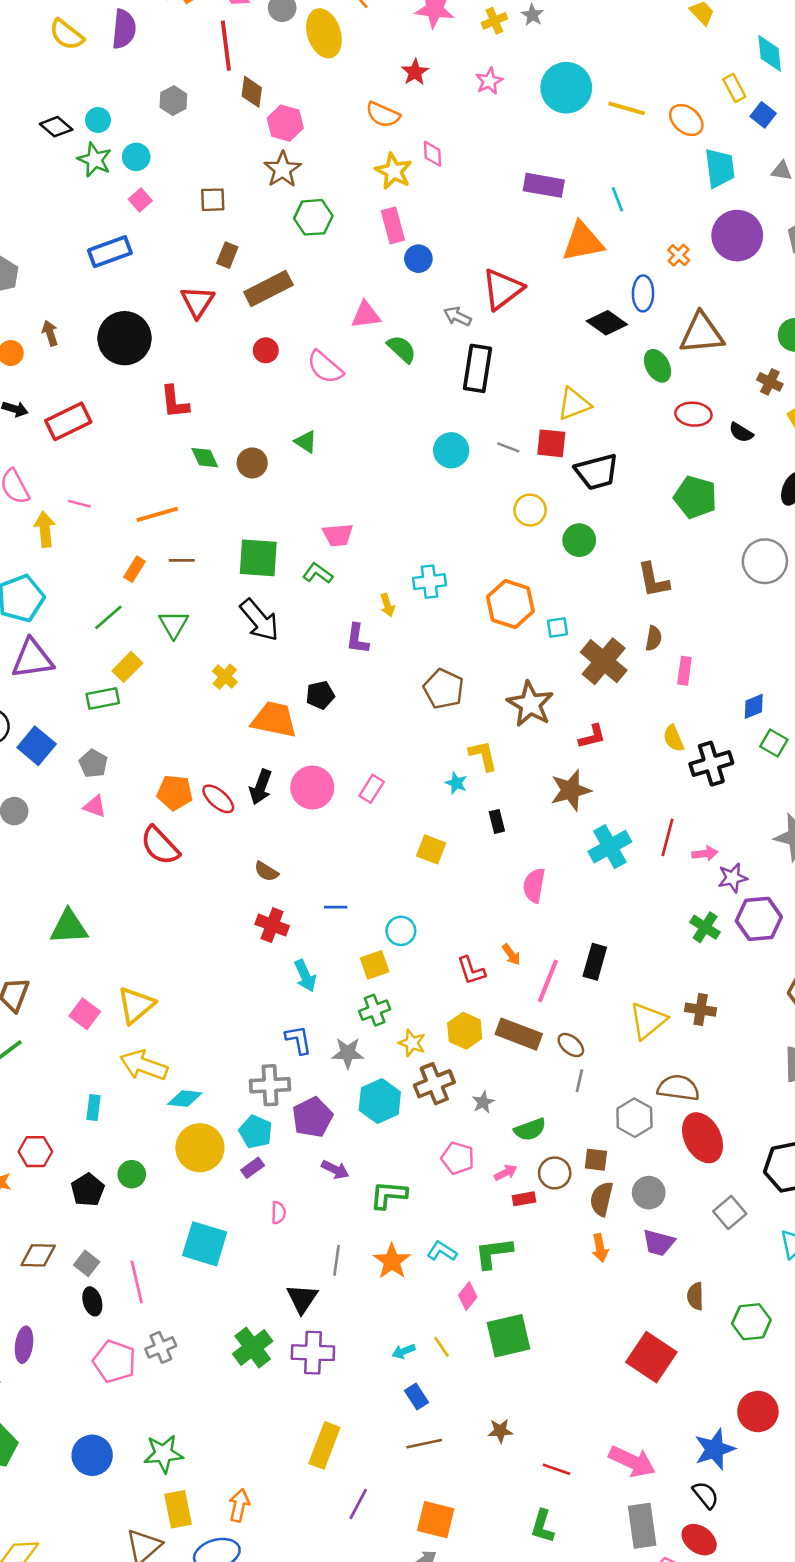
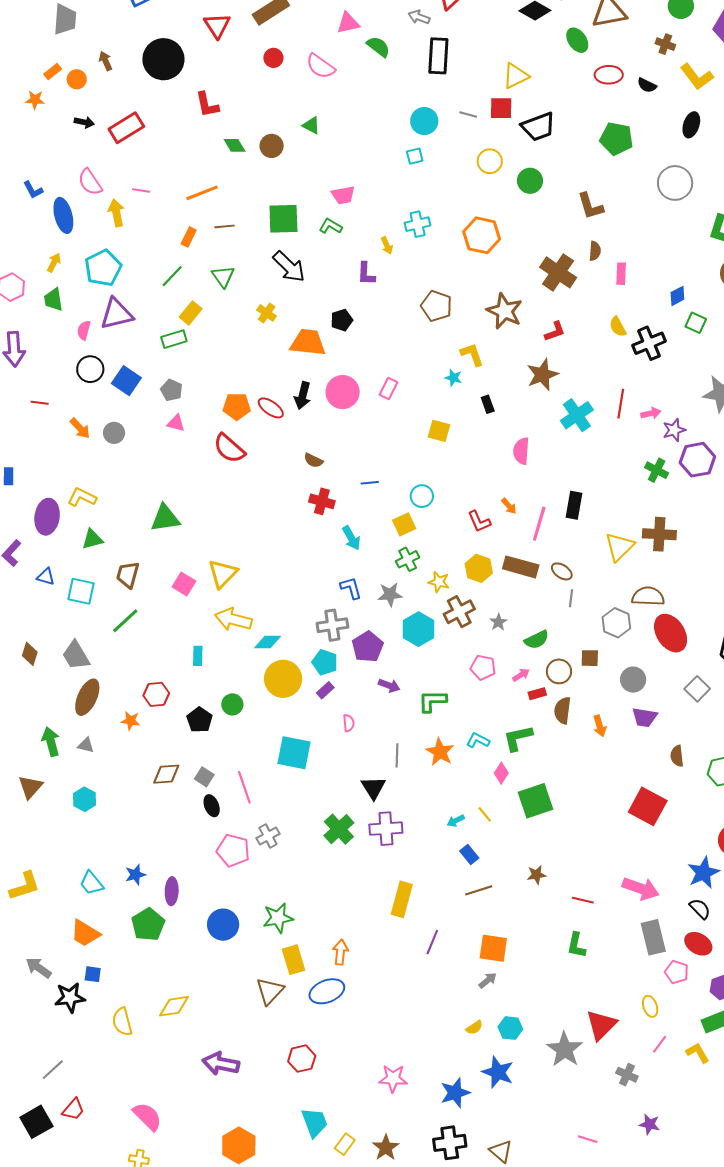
cyan square: (557, 627) -> (415, 156), moved
brown cross: (701, 1010) -> (659, 534), size x1.4
brown semicircle: (602, 1199) -> (562, 710), moved
purple ellipse: (24, 1345) -> (172, 891), moved

